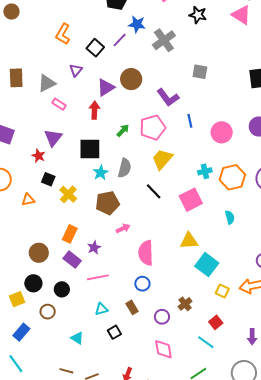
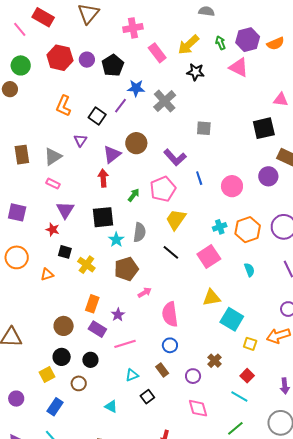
pink rectangle: (59, 104) -> (53, 184), moved

